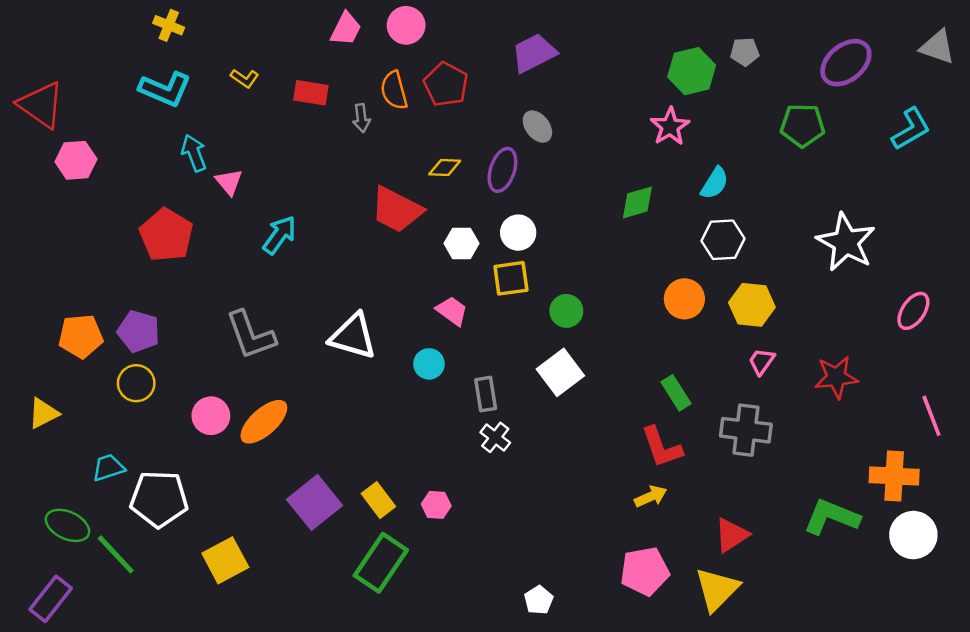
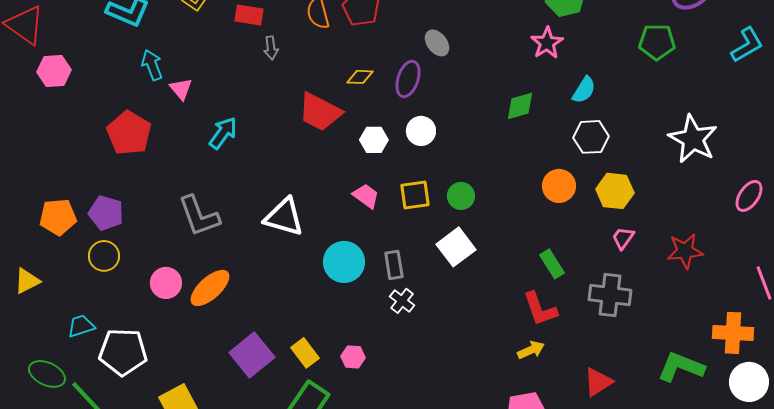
gray arrow: (361, 118) -> (271, 48), moved
yellow square: (511, 278) -> (415, 195), moved
cyan circle: (429, 364) -> (344, 262), moved, size x1.6

